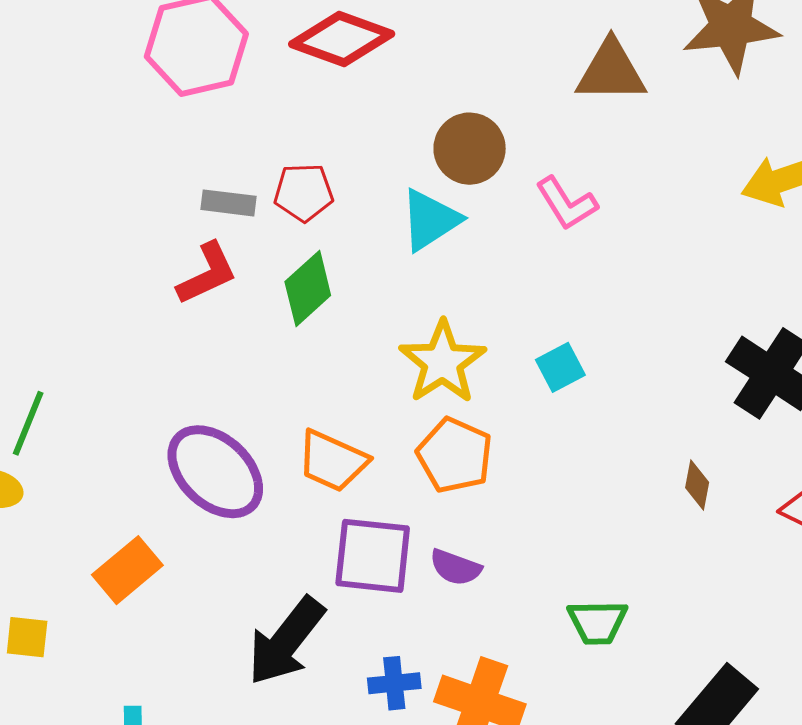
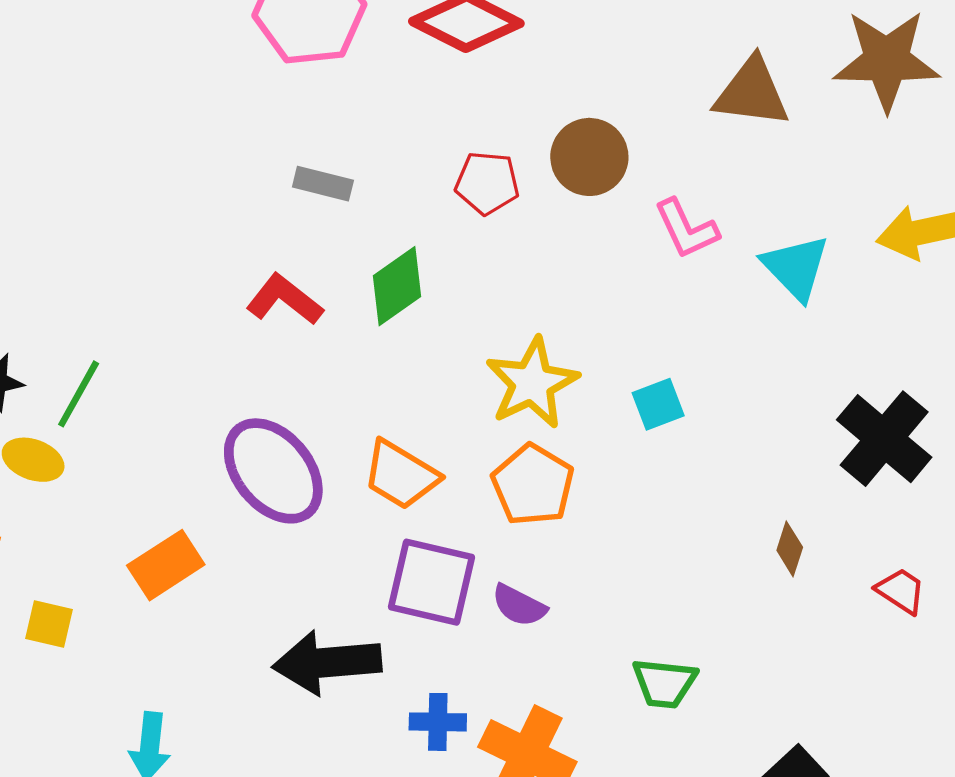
red pentagon: (304, 192) -> (487, 183), moved
cyan triangle: (430, 220) -> (796, 267), moved, turned -48
red L-shape: (207, 274) -> (285, 300), moved, turned -124
black arrow: (286, 641) -> (327, 662), turned 40

